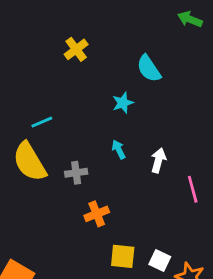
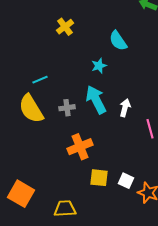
cyan arrow: (119, 149) -> (96, 100), size x2.0
gray cross: (76, 173) -> (67, 108), moved
orange cross: (97, 214) -> (80, 147), size x1.4

